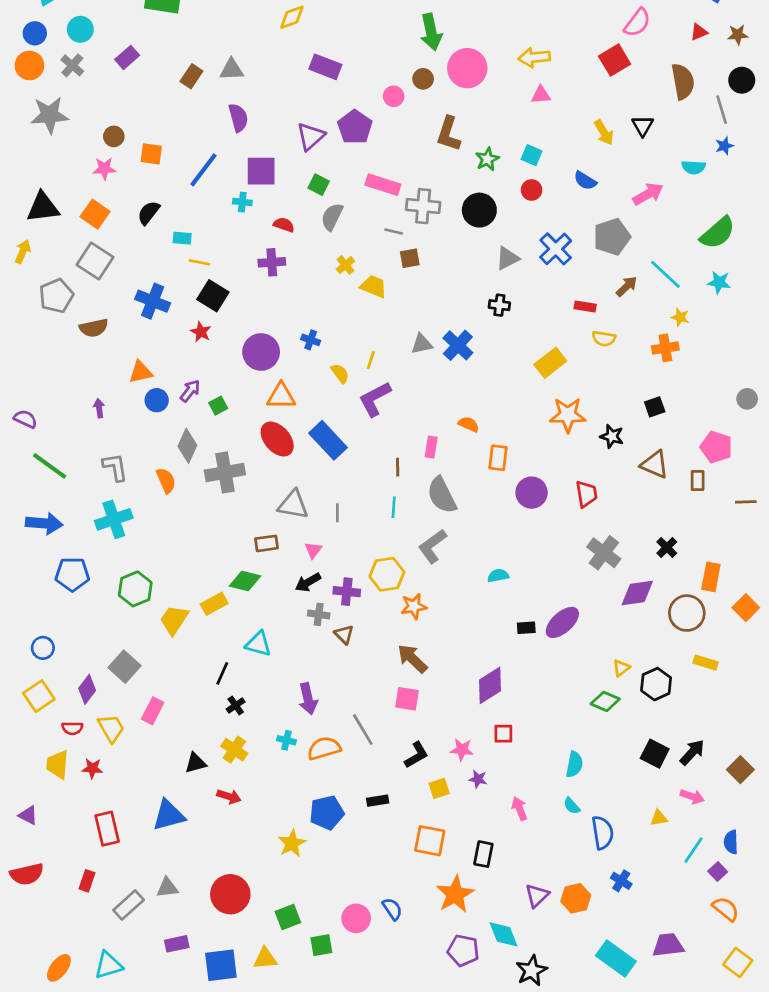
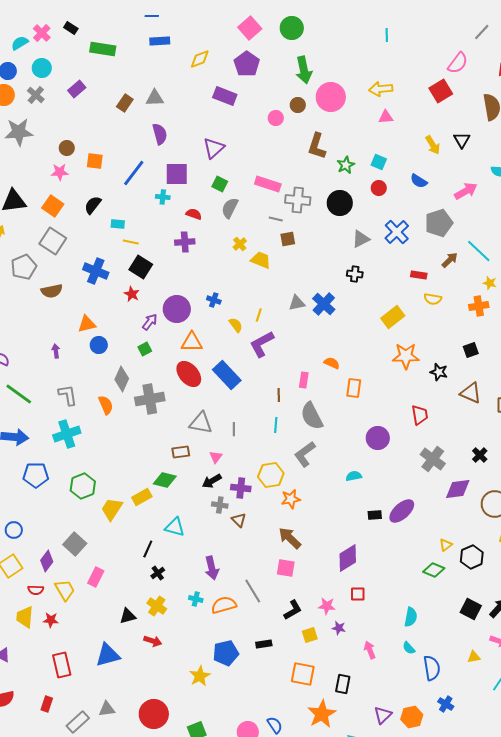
purple pentagon: (355, 127) -> (247, 64), moved
purple arrow: (190, 391) -> (150, 322), moved
purple circle: (532, 493) -> (378, 438), moved

